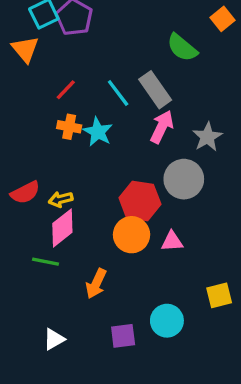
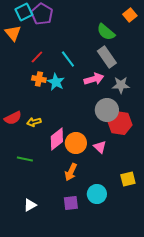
gray rectangle: (155, 90) -> (107, 57), moved
pink arrow: (162, 127) -> (94, 79), turned 48
gray star: (207, 137) -> (121, 85), turned 30
red hexagon: (140, 201) -> (120, 123), moved
pink diamond: (62, 228) -> (57, 139), moved
pink triangle: (172, 241) -> (100, 147), turned 48
orange arrow: (96, 284) -> (71, 172), moved

